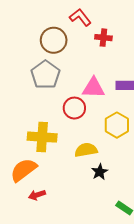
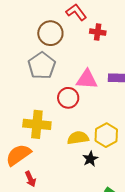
yellow hexagon: (117, 125) -> (106, 135), moved
red arrow: (37, 195) -> (30, 179), turned -98

